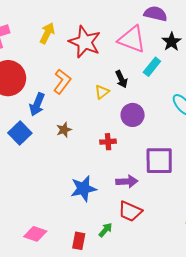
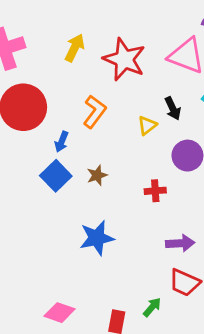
blue arrow: (37, 104) -> (62, 142), size x0.7
blue square: (20, 133) -> (56, 176), moved
blue star: (83, 189) -> (97, 238), moved

